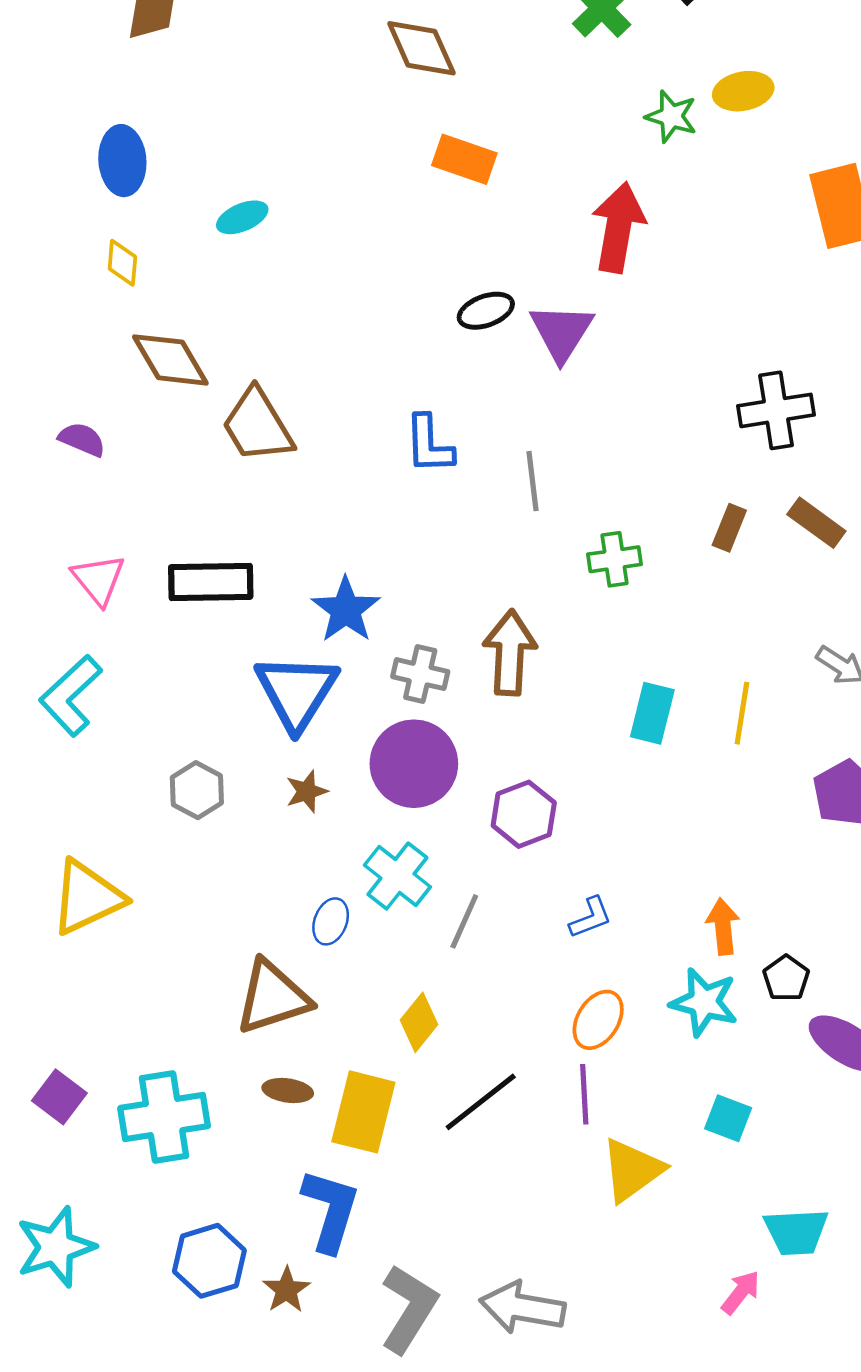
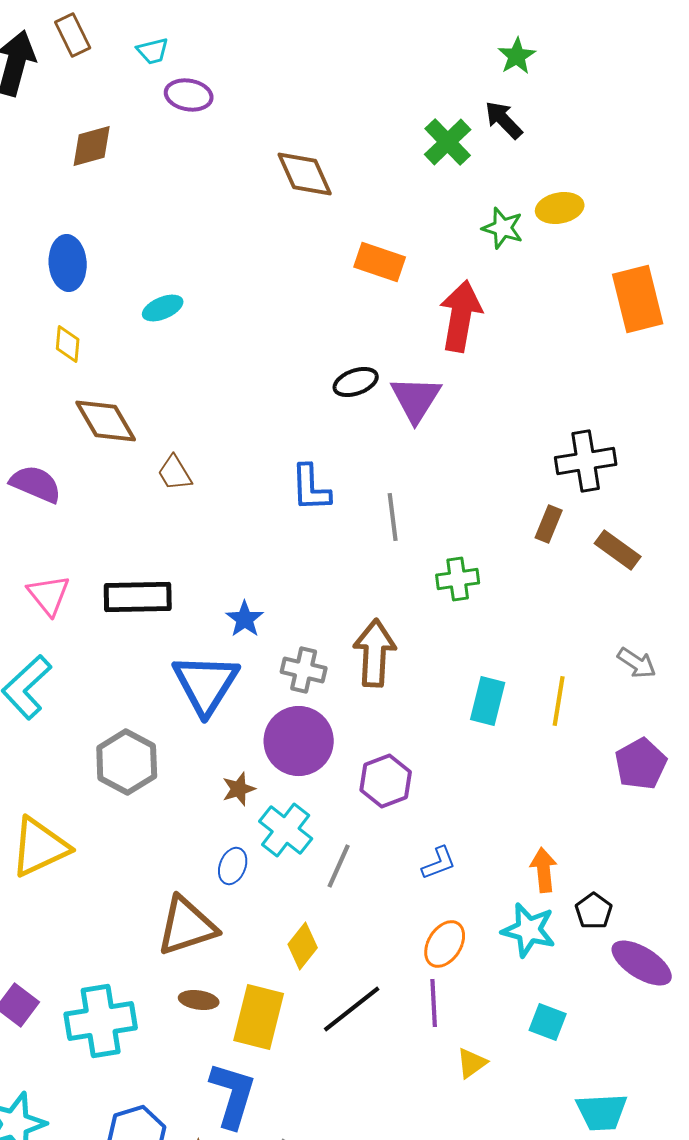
orange rectangle: (464, 159) -> (380, 262), moved
brown trapezoid: (257, 426) -> (175, 473), size x0.6
purple semicircle: (82, 439) -> (36, 484), size x1.4
brown rectangle: (729, 528) -> (549, 524), moved
blue star: (346, 610) -> (245, 619), size x0.7
gray hexagon: (197, 790) -> (127, 762), size x1.4
brown star: (307, 791) -> (239, 789), moved
yellow triangle: (632, 1170) -> (472, 1063), size x0.6

